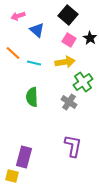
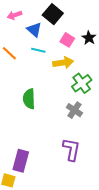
black square: (68, 15) -> (53, 14), moved
cyan line: (34, 63) -> (38, 50), moved
gray cross: (69, 102) -> (74, 110), moved

